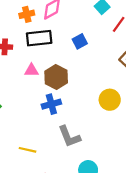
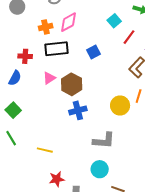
pink triangle: (31, 70) -> (49, 78), turned -32
blue cross: (51, 104) -> (78, 110), moved
gray L-shape: (69, 136) -> (104, 141), moved, turned -65

